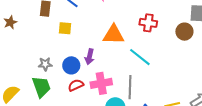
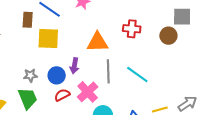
yellow square: (65, 28) -> (48, 38), size x1.6
cyan line: (140, 57) -> (137, 75), moved
pink cross: (101, 83) -> (88, 92), turned -30
gray line: (130, 87) -> (108, 71), moved

